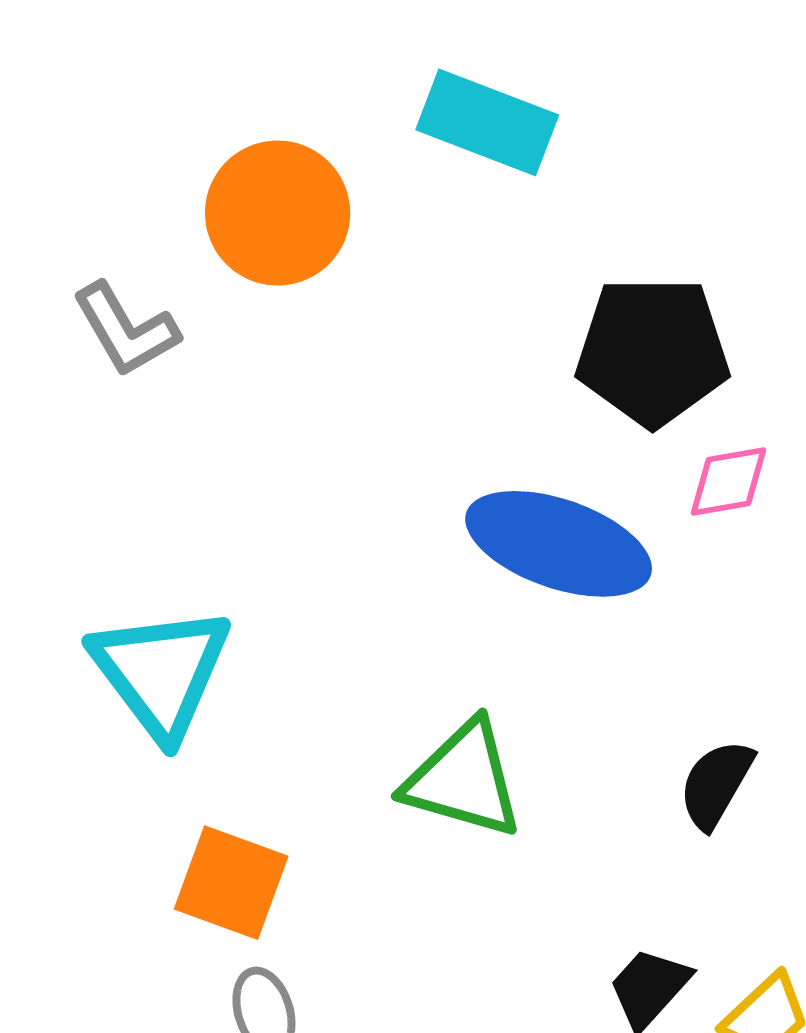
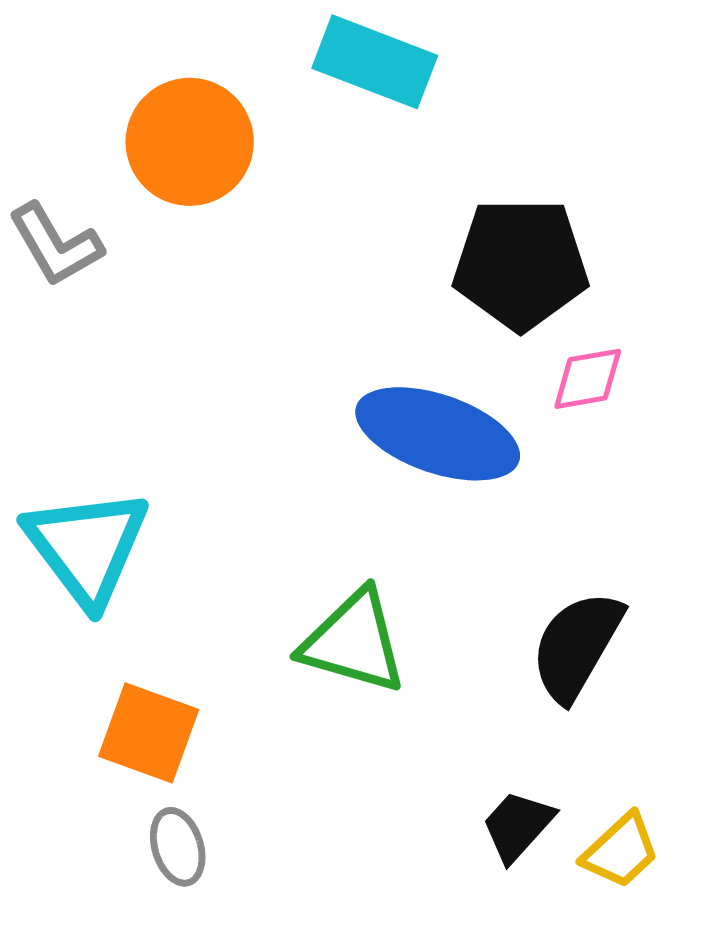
black semicircle: (716, 784) -> (577, 646), size x1.4

